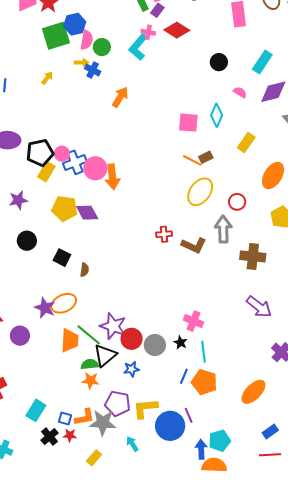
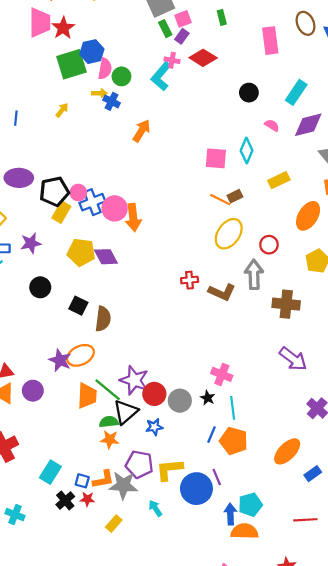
yellow rectangle: (246, 143) -> (279, 180), turned 30
brown semicircle: (84, 270) -> (103, 319), size x1.6
blue rectangle: (270, 431) -> (313, 474), moved

